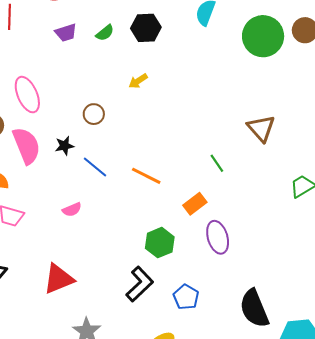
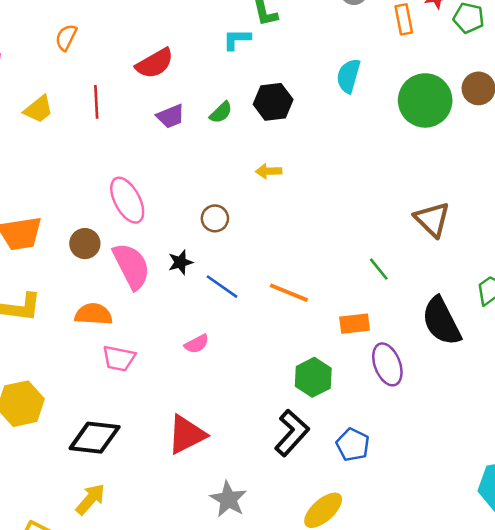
yellow arrow: (138, 81) -> (269, 171), turned 36
orange rectangle: (195, 204) -> (355, 324), turned 35
black semicircle: (254, 308) -> (441, 321), moved

